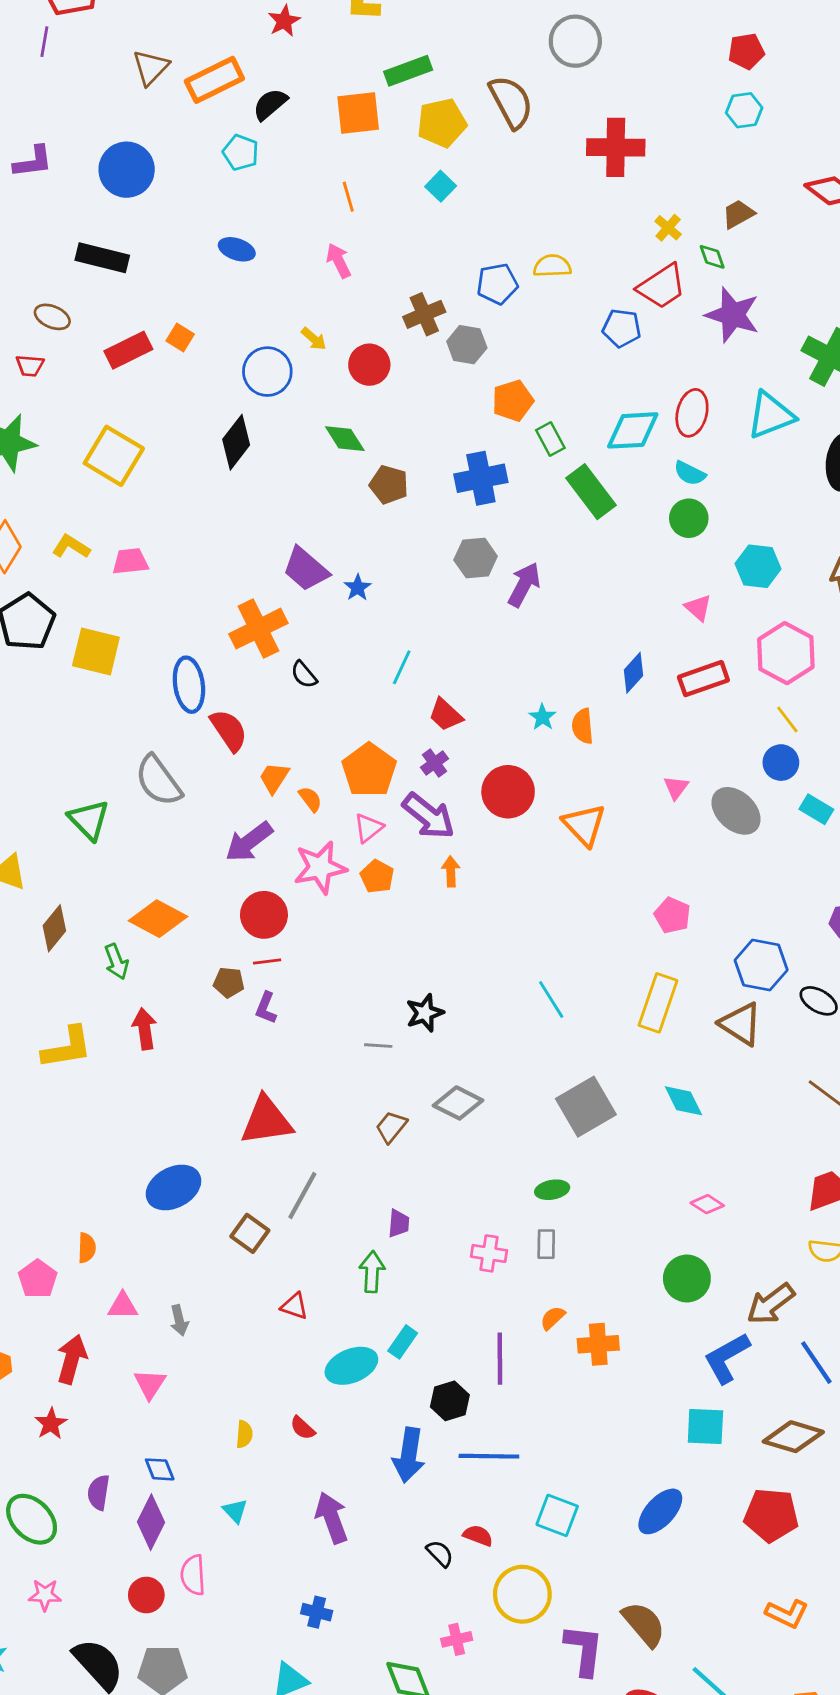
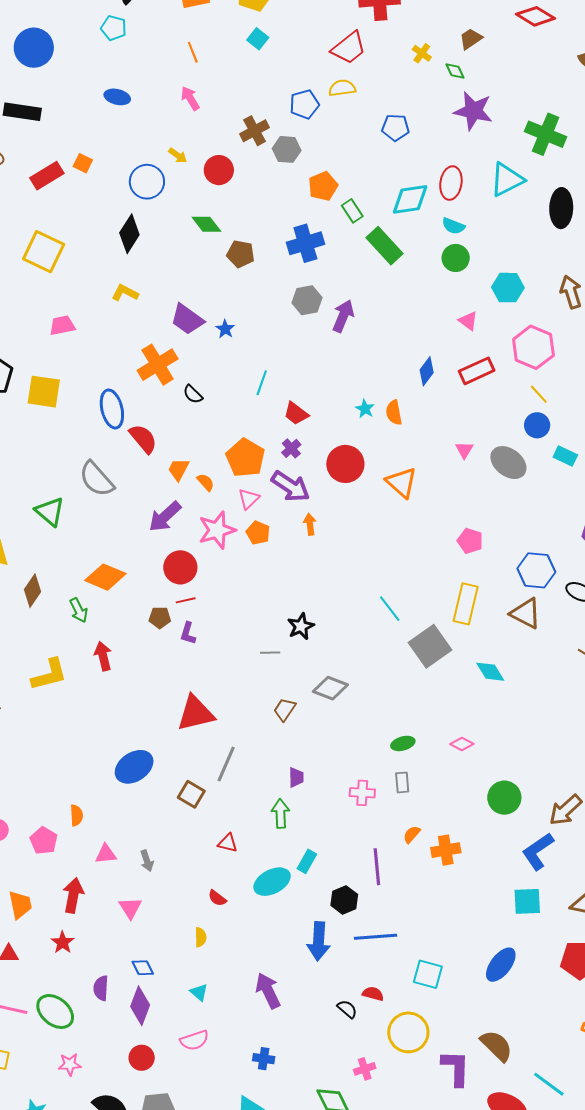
red trapezoid: (662, 286) -> (349, 48), moved
yellow L-shape: (71, 547) -> (125, 293), moved
gray square: (586, 1107) -> (430, 646), moved
pink diamond: (707, 1204) -> (462, 744), moved
red semicircle: (303, 1428) -> (217, 898), moved
pink semicircle: (193, 1575) -> (194, 1040), moved, turned -100

